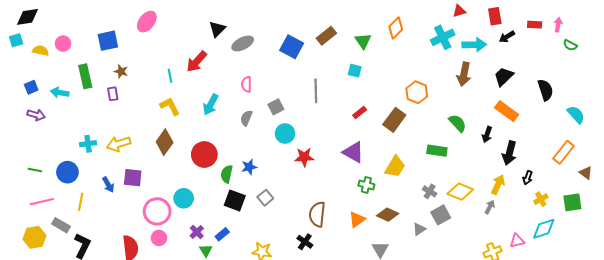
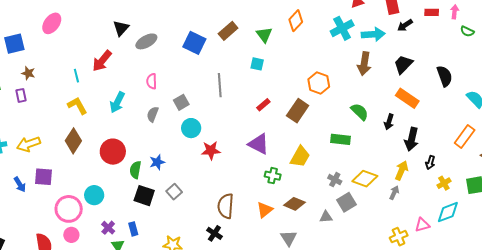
gray triangle: (419, 229) -> (326, 217), turned 32
blue rectangle: (222, 234) -> (133, 229), turned -64

